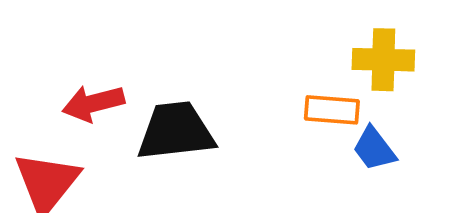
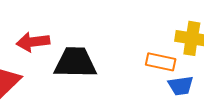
blue trapezoid: (374, 149) -> (181, 86), turned -68

